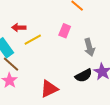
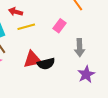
black semicircle: (84, 75) -> (46, 64), moved
red triangle: (49, 89) -> (32, 59), moved

